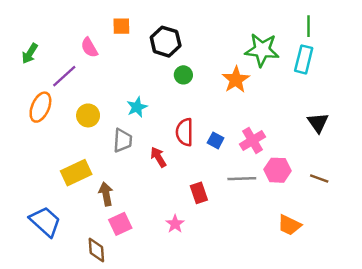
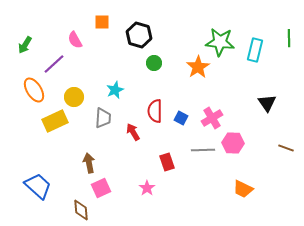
green line: (308, 26) -> (289, 38), moved
orange ellipse: (40, 107) -> (34, 90), turned -55
yellow rectangle: (76, 173) -> (55, 121), moved
brown line: (319, 179) -> (286, 148), moved

